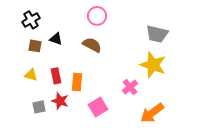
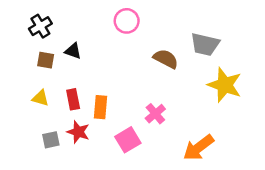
brown semicircle: (92, 45) -> (166, 59), moved
yellow star: (153, 65) -> (225, 85), moved
pink cross: (130, 87) -> (155, 114), moved

